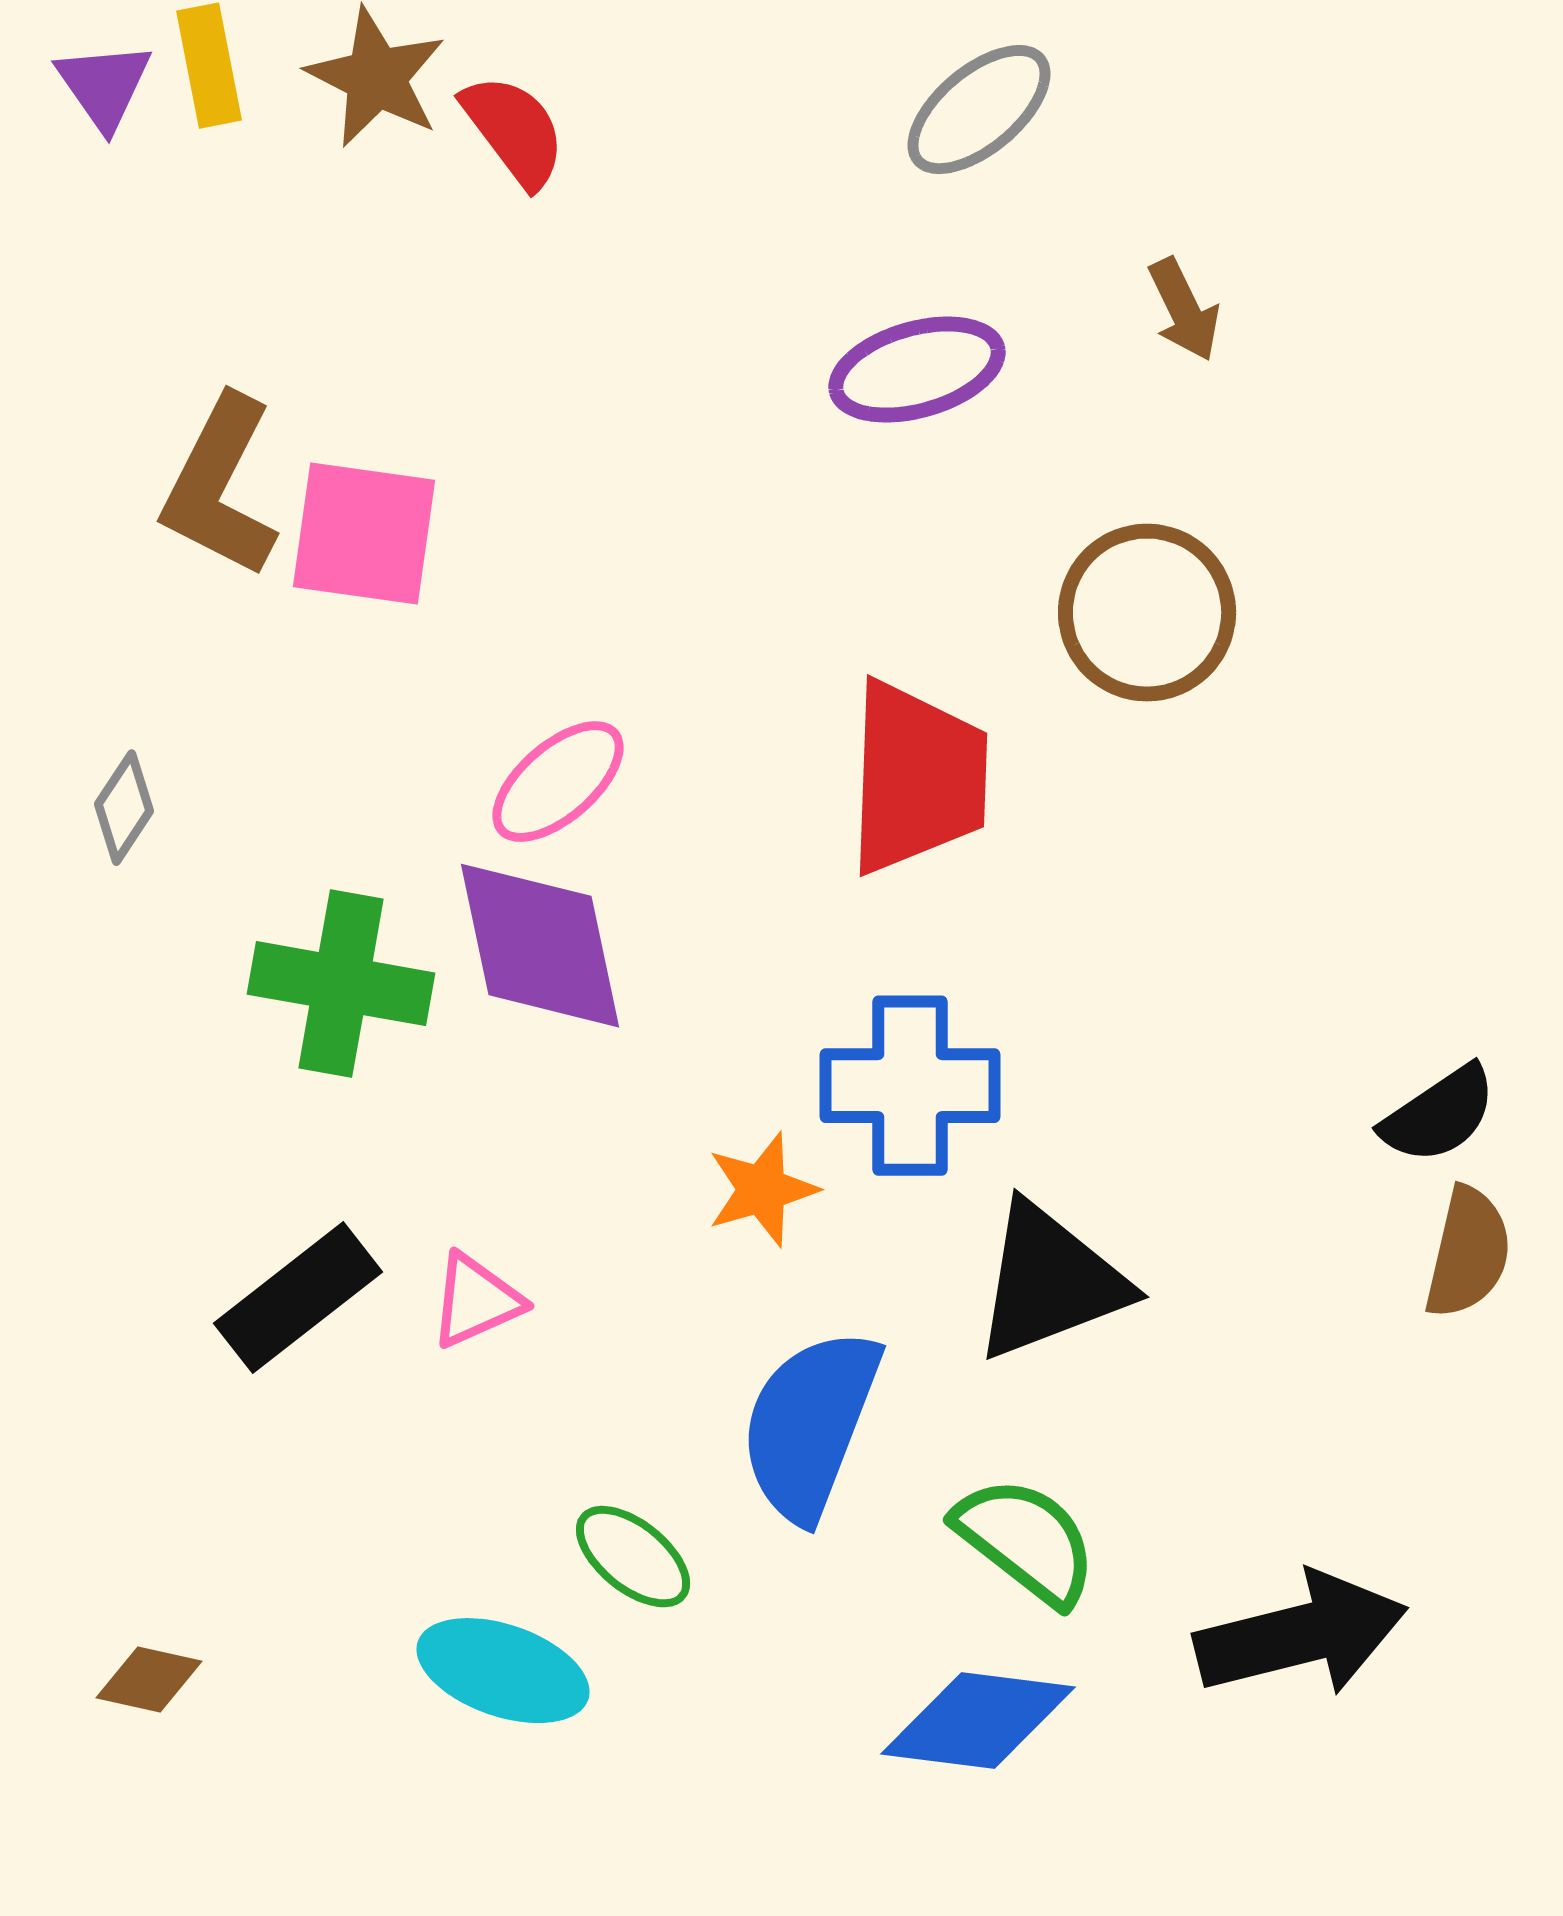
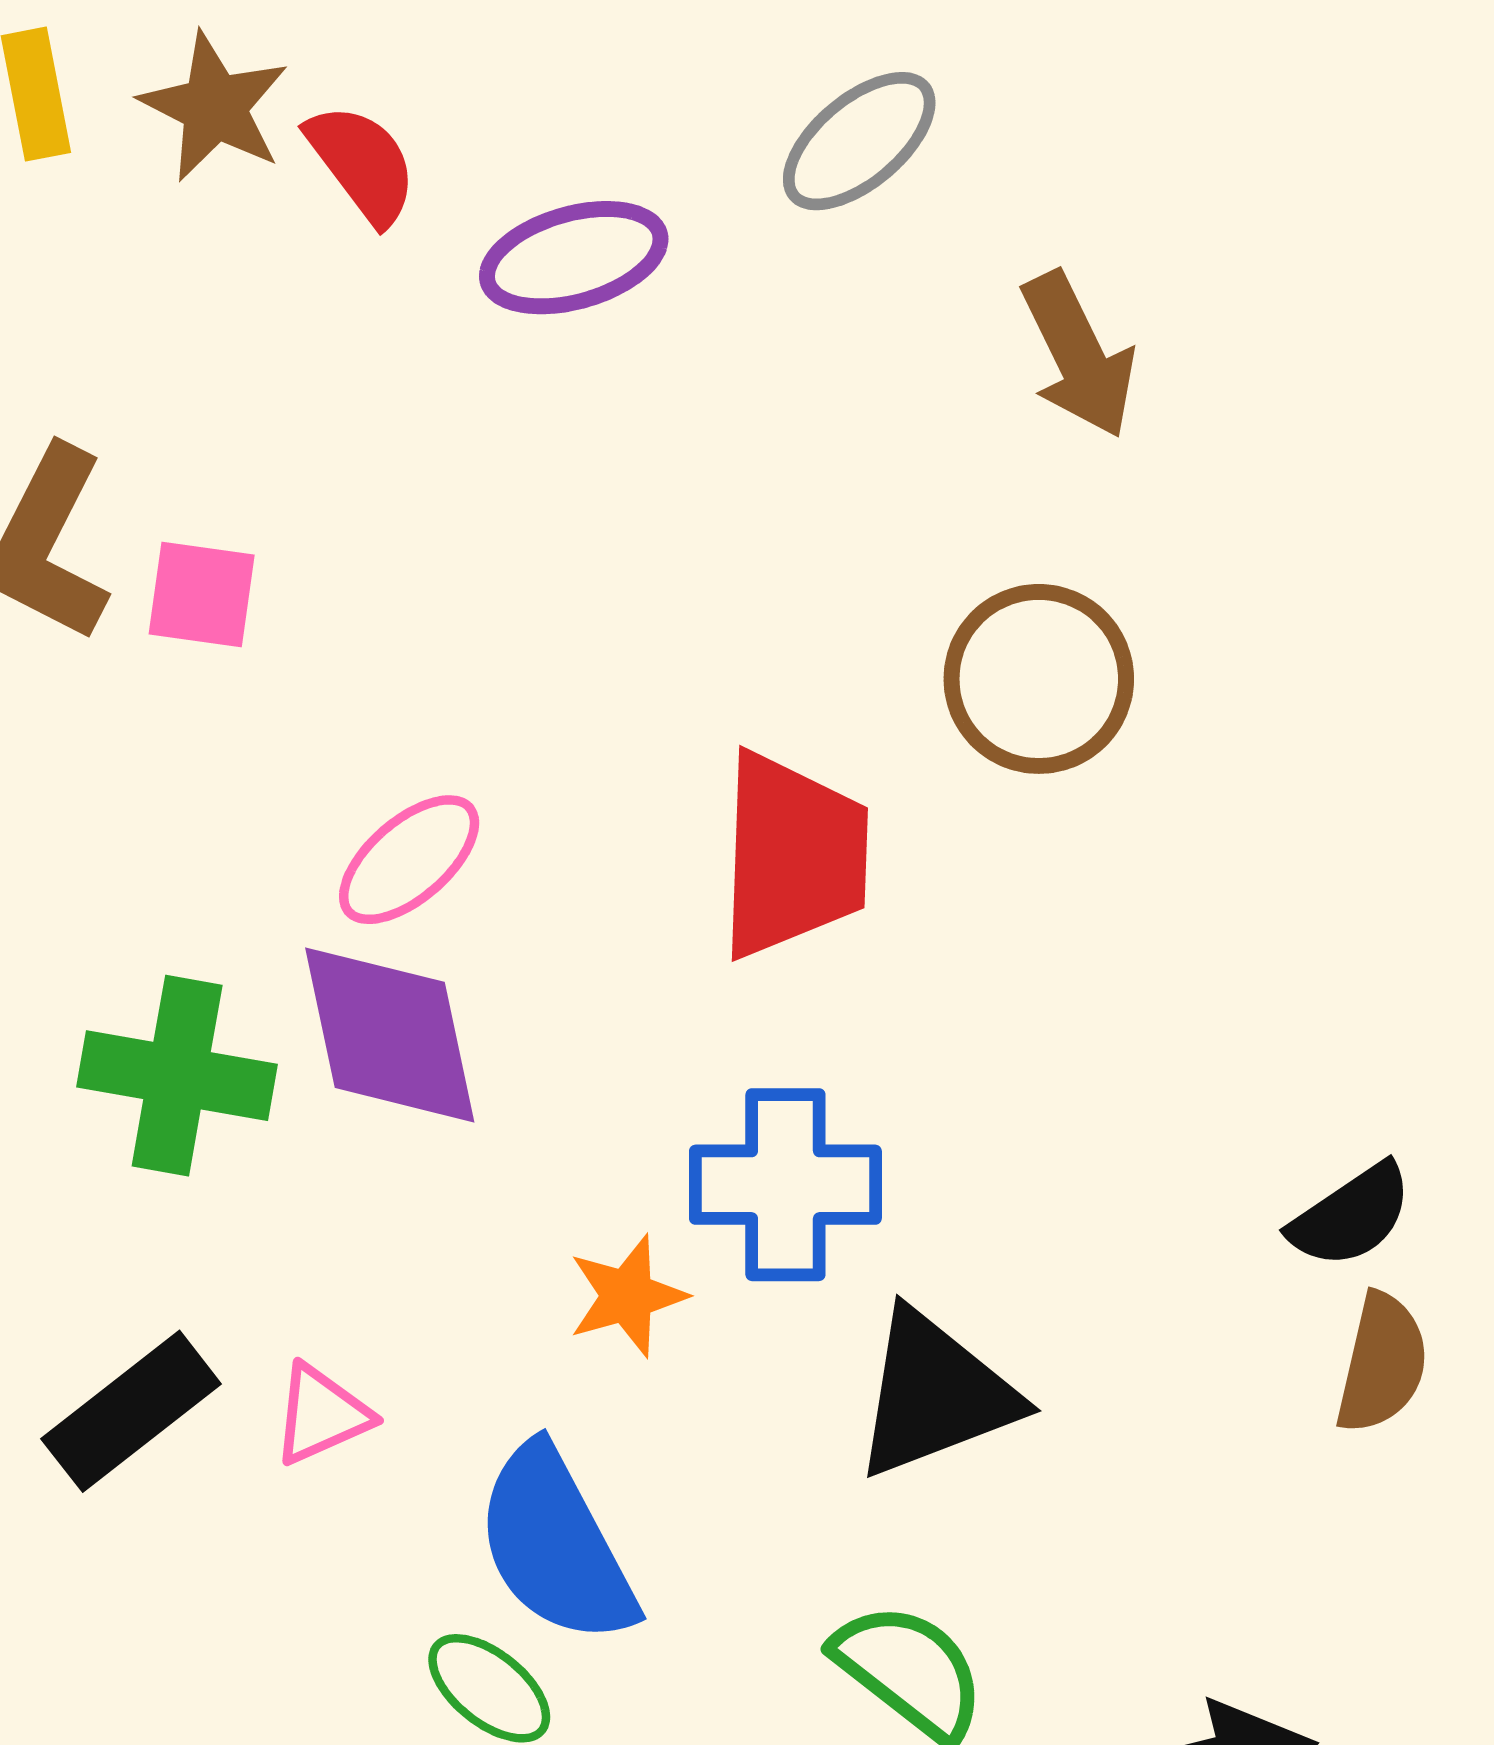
brown arrow: (1184, 310) -> (1078, 355), size x1.5
purple ellipse: (917, 370) -> (574, 258), moved
pink square: (364, 534) -> (202, 594), size x0.7
blue semicircle: (810, 1425) -> (556, 1545), moved, turned -49

